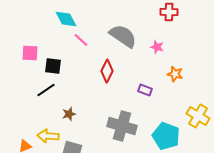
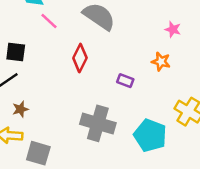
pink star: (157, 47) -> (173, 29), moved
brown star: (69, 114) -> (20, 109), moved

